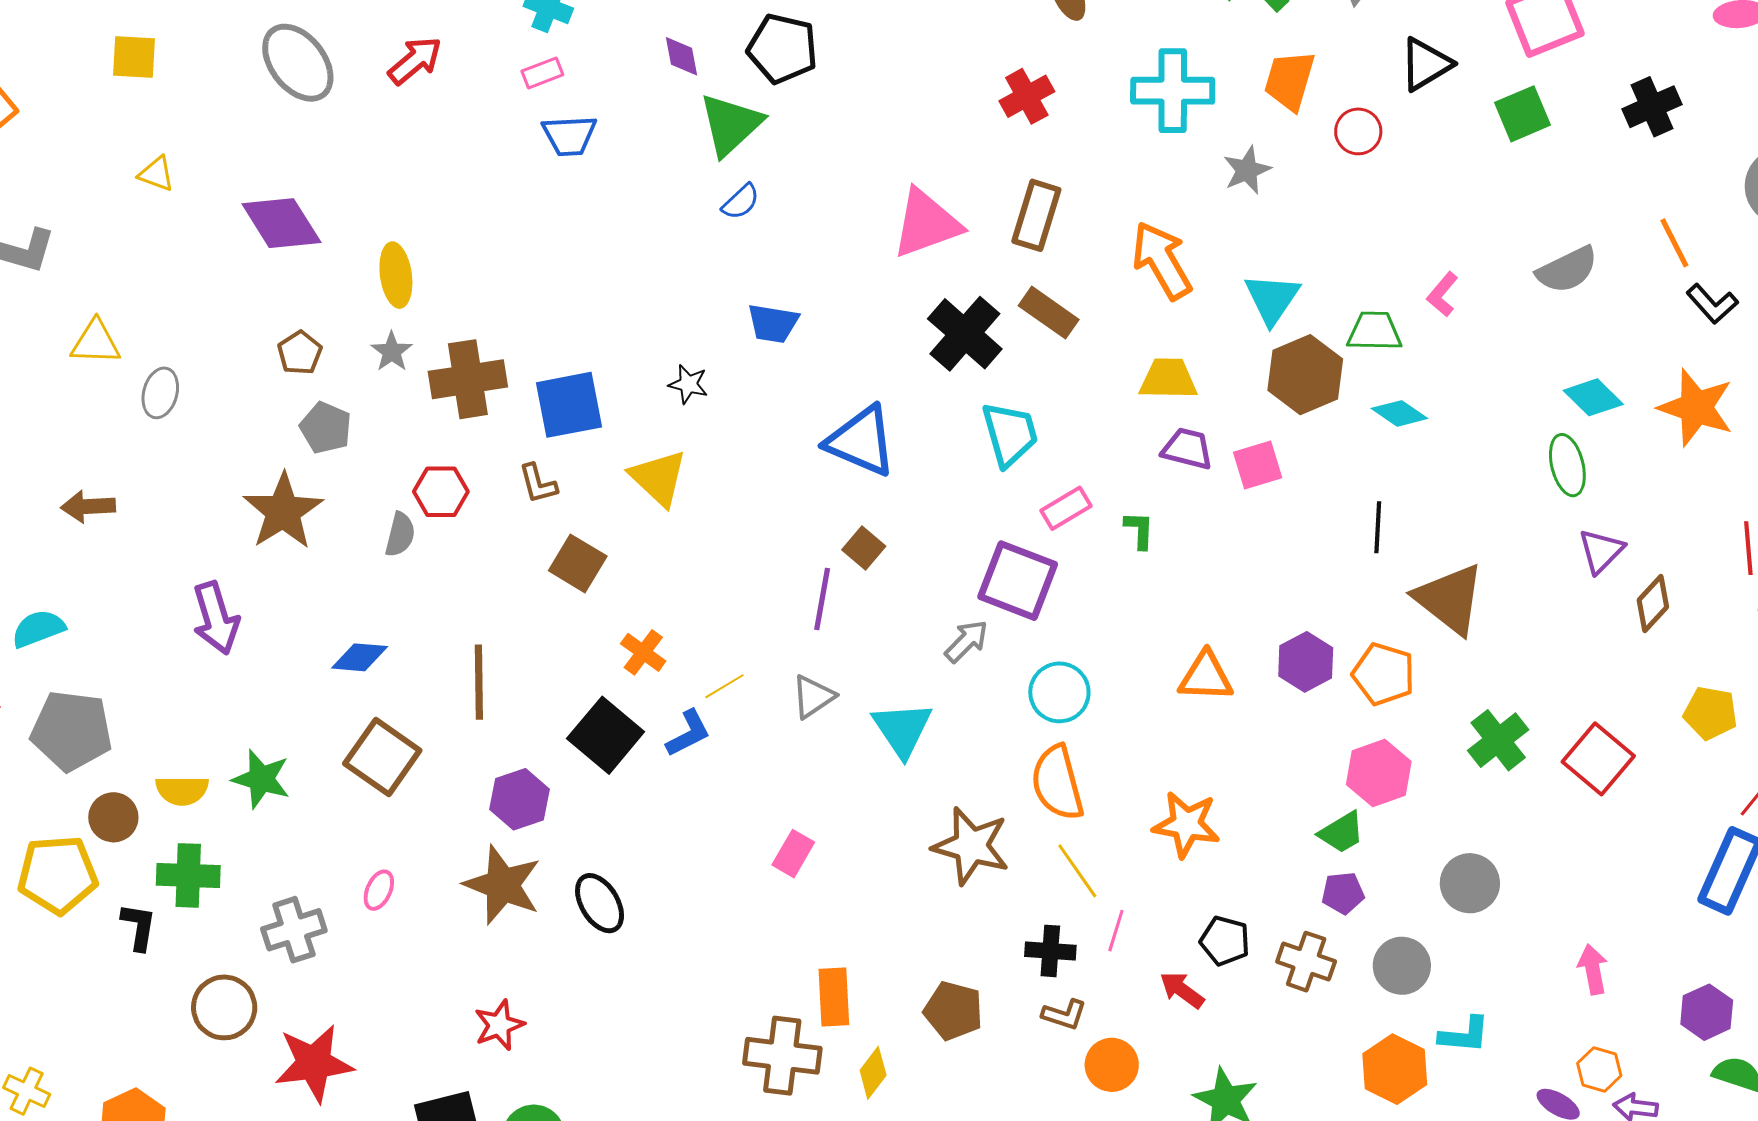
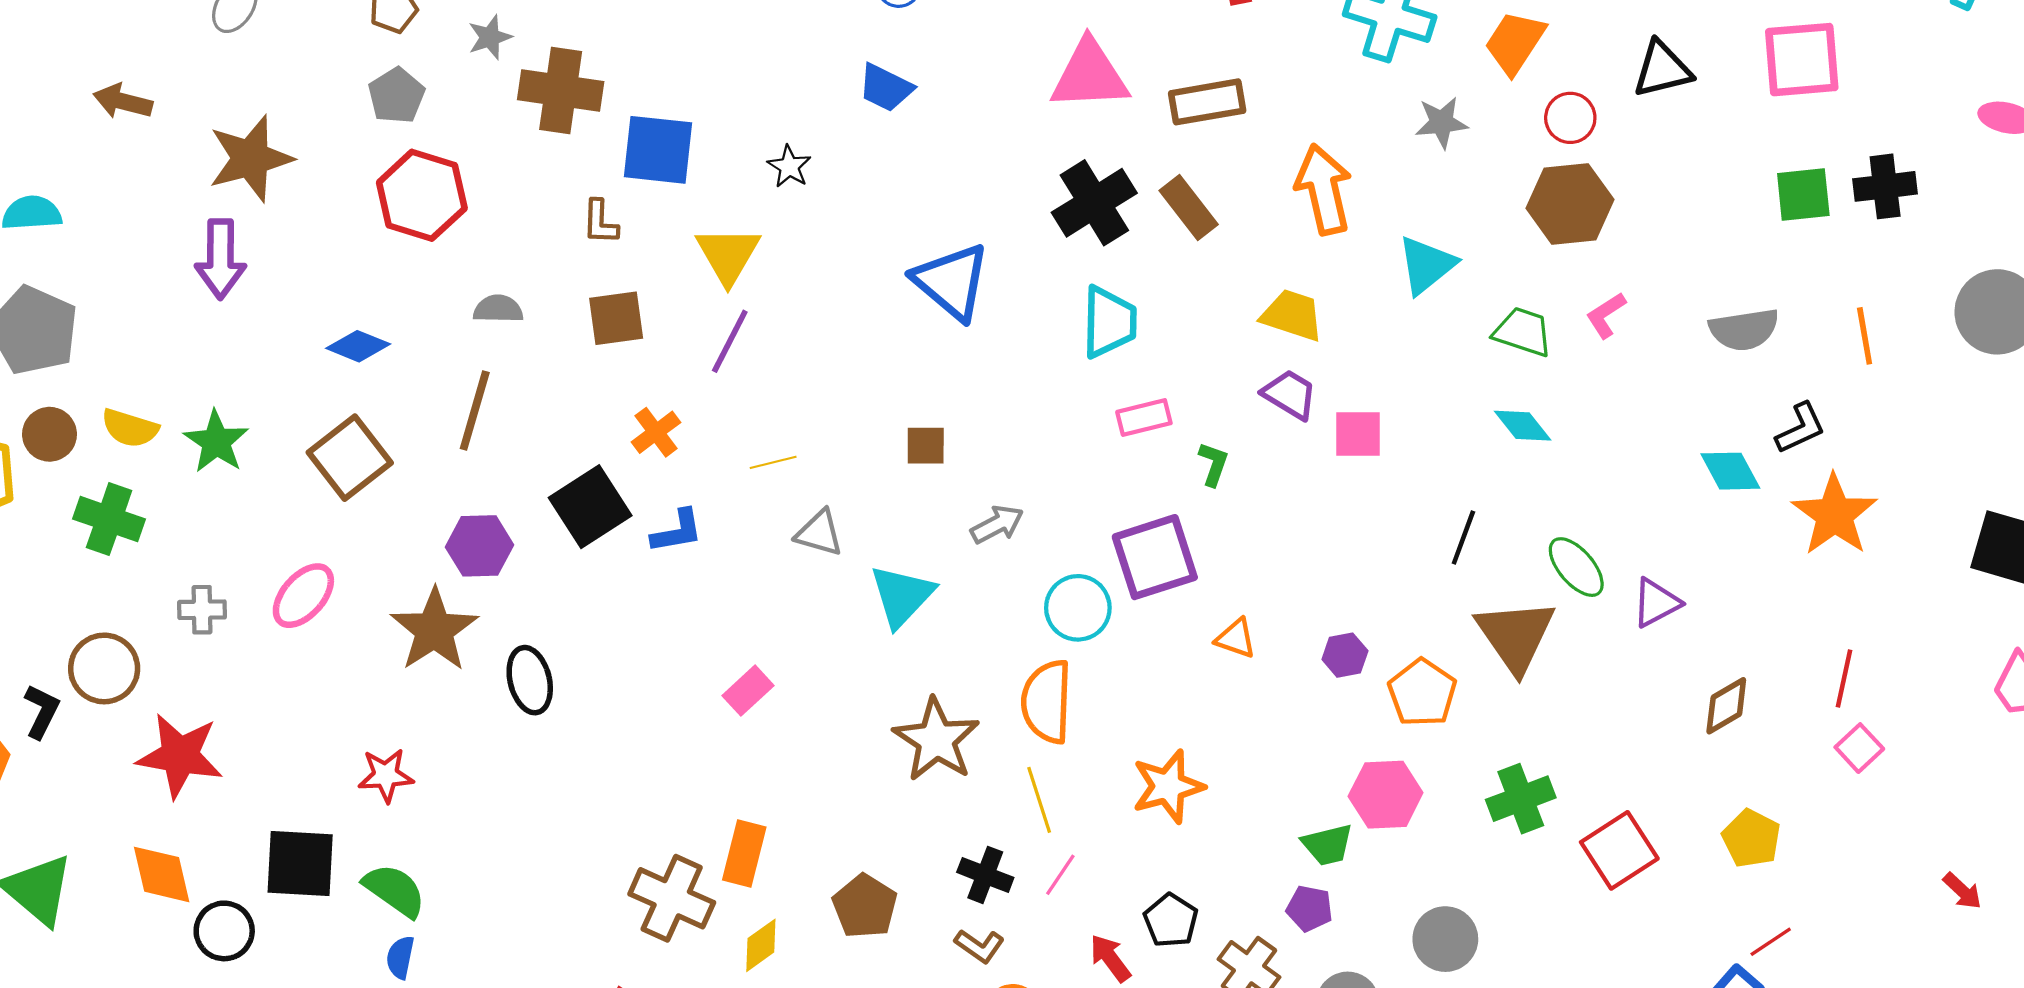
green square: (1523, 114) -> (1803, 195), moved
brown rectangle: (1036, 215) -> (1207, 102), turned 46
black L-shape: (1712, 304) -> (1801, 428), moved, turned -90
blue trapezoid: (773, 323) -> (886, 88), moved
brown hexagon: (1305, 375) -> (1570, 204), moved
green ellipse: (1567, 465) -> (1576, 567), moved, turned -44
red hexagon: (441, 492) -> (422, 195), moved, size x1.5
brown star: (283, 511) -> (250, 158), moved
gray semicircle: (400, 535) -> (498, 309), moved, turned -120
brown square: (864, 548) -> (926, 446), moved, turned 33
purple triangle: (1601, 551) -> (1656, 603), moved
brown square: (578, 563) -> (616, 318), turned 34
purple square: (1018, 581) -> (1155, 557), moved, turned 34
purple line: (822, 599) -> (730, 341), moved
purple hexagon: (1306, 662) -> (1345, 655), size x0.7
orange triangle: (1206, 677) -> (1236, 638), size x0.7
yellow line: (724, 686) -> (773, 462), moved
gray triangle: (813, 697) -> (819, 533), turned 33
orange star: (1186, 824) -> (1168, 786), turned 30
pink ellipse: (379, 890) -> (303, 596), size x1.6
black L-shape: (139, 927) -> (42, 711), moved
gray cross: (294, 930) -> (202, 610), size x0.7

